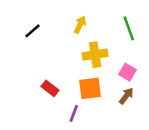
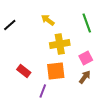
yellow arrow: (80, 25) -> (48, 20), turned -80
pink square: (128, 72) -> (86, 58), turned 32

